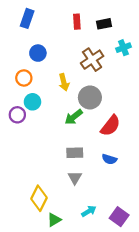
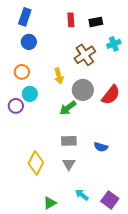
blue circle: (38, 53) -> (29, 42), moved
red semicircle: (110, 126) -> (111, 95), moved
yellow diamond: (39, 198) -> (36, 163), moved
cyan arrow: (89, 211) -> (82, 195), turned -112

